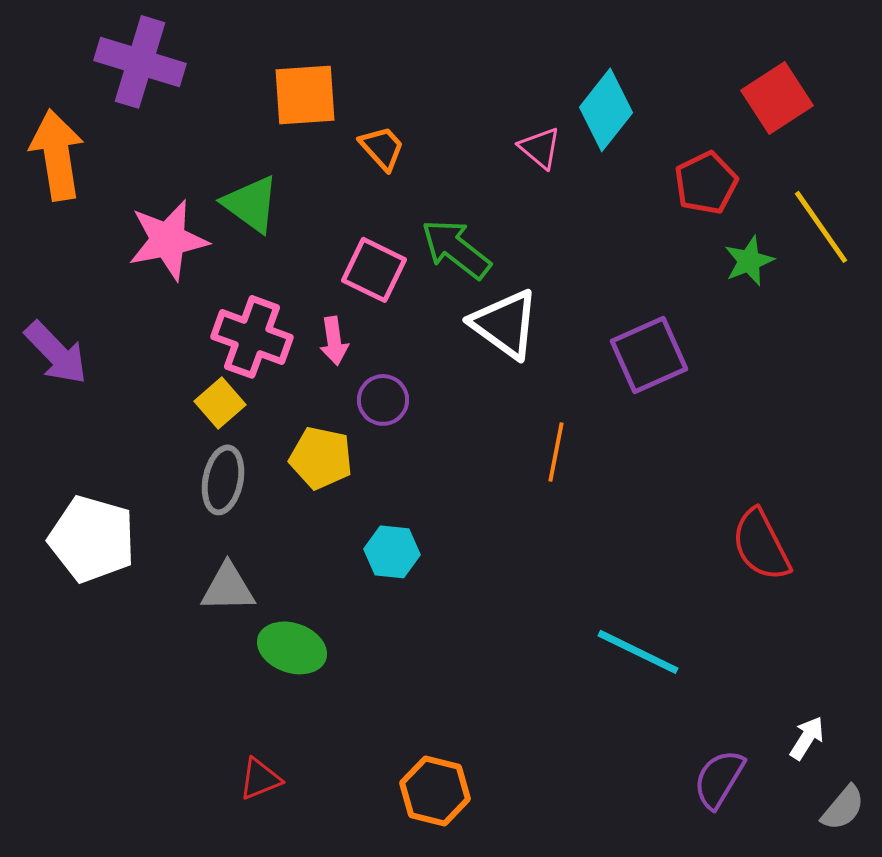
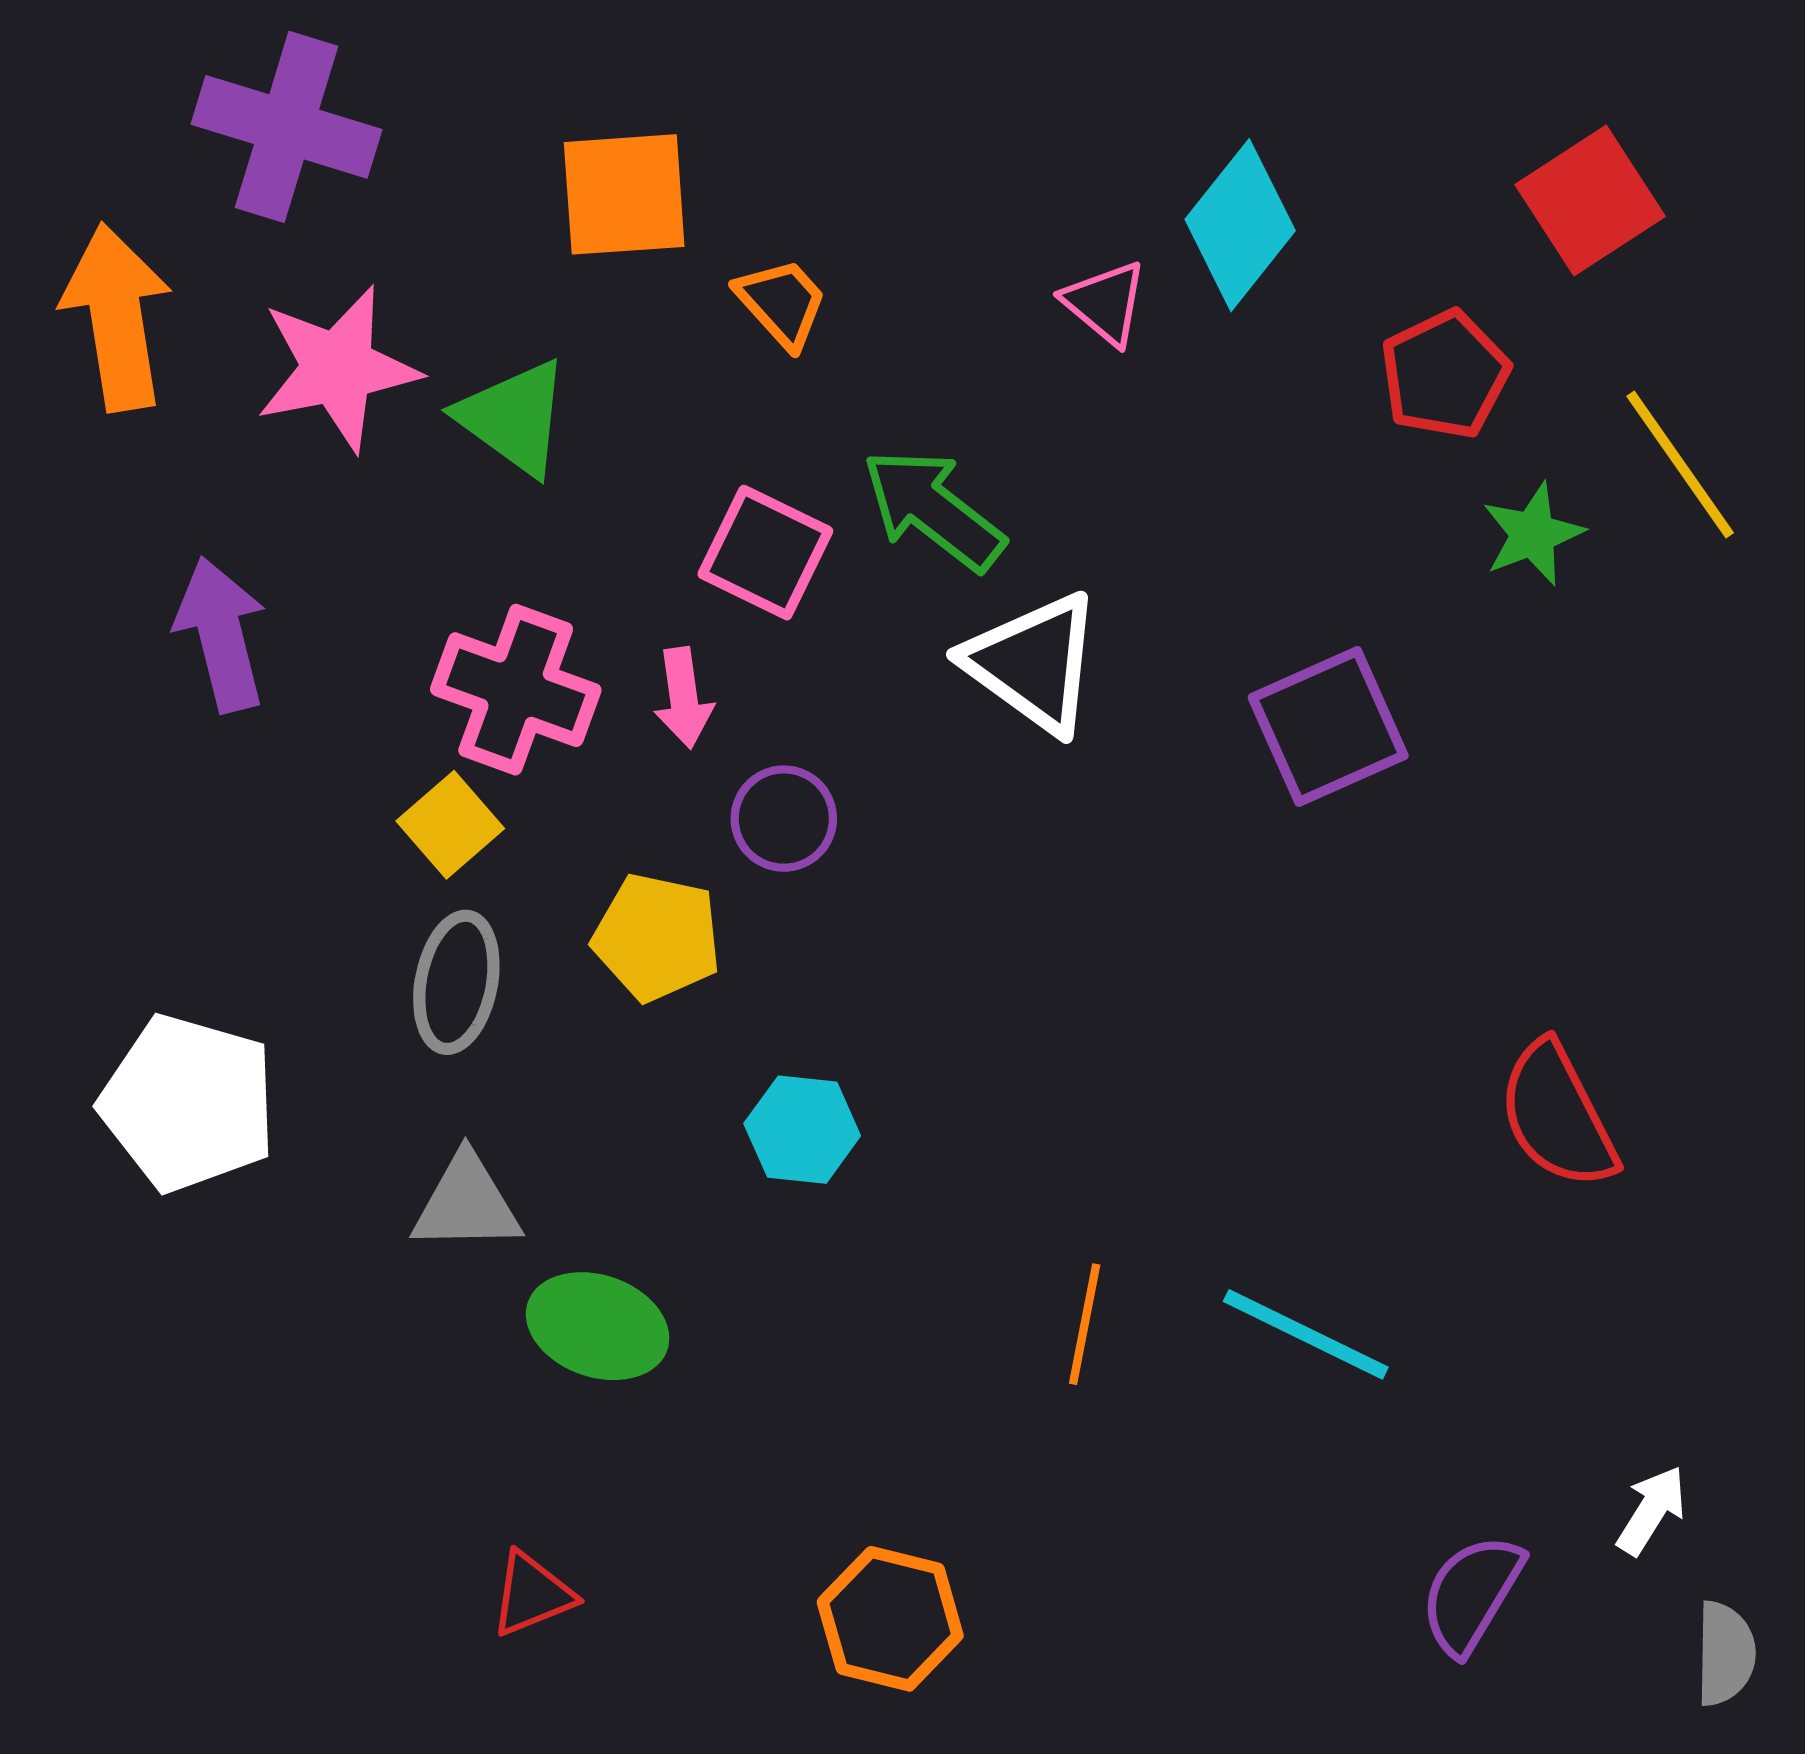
pink star: (168, 240) -> (338, 368), moved
purple arrow: (56, 353) -> (221, 634), moved, turned -150
orange line: (556, 452) -> (1085, 1324), moved
gray semicircle: (843, 808) -> (1725, 1654), turned -39

